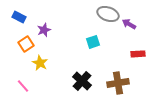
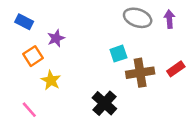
purple arrow: (129, 24) -> (169, 19), moved, turned 56
red rectangle: (138, 54) -> (176, 69), turned -32
brown cross: (118, 83) -> (140, 73), moved

